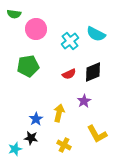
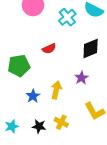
green pentagon: (28, 66) -> (19, 66), moved
red semicircle: (69, 74) -> (49, 49), moved
black star: (31, 138) -> (39, 126), moved

